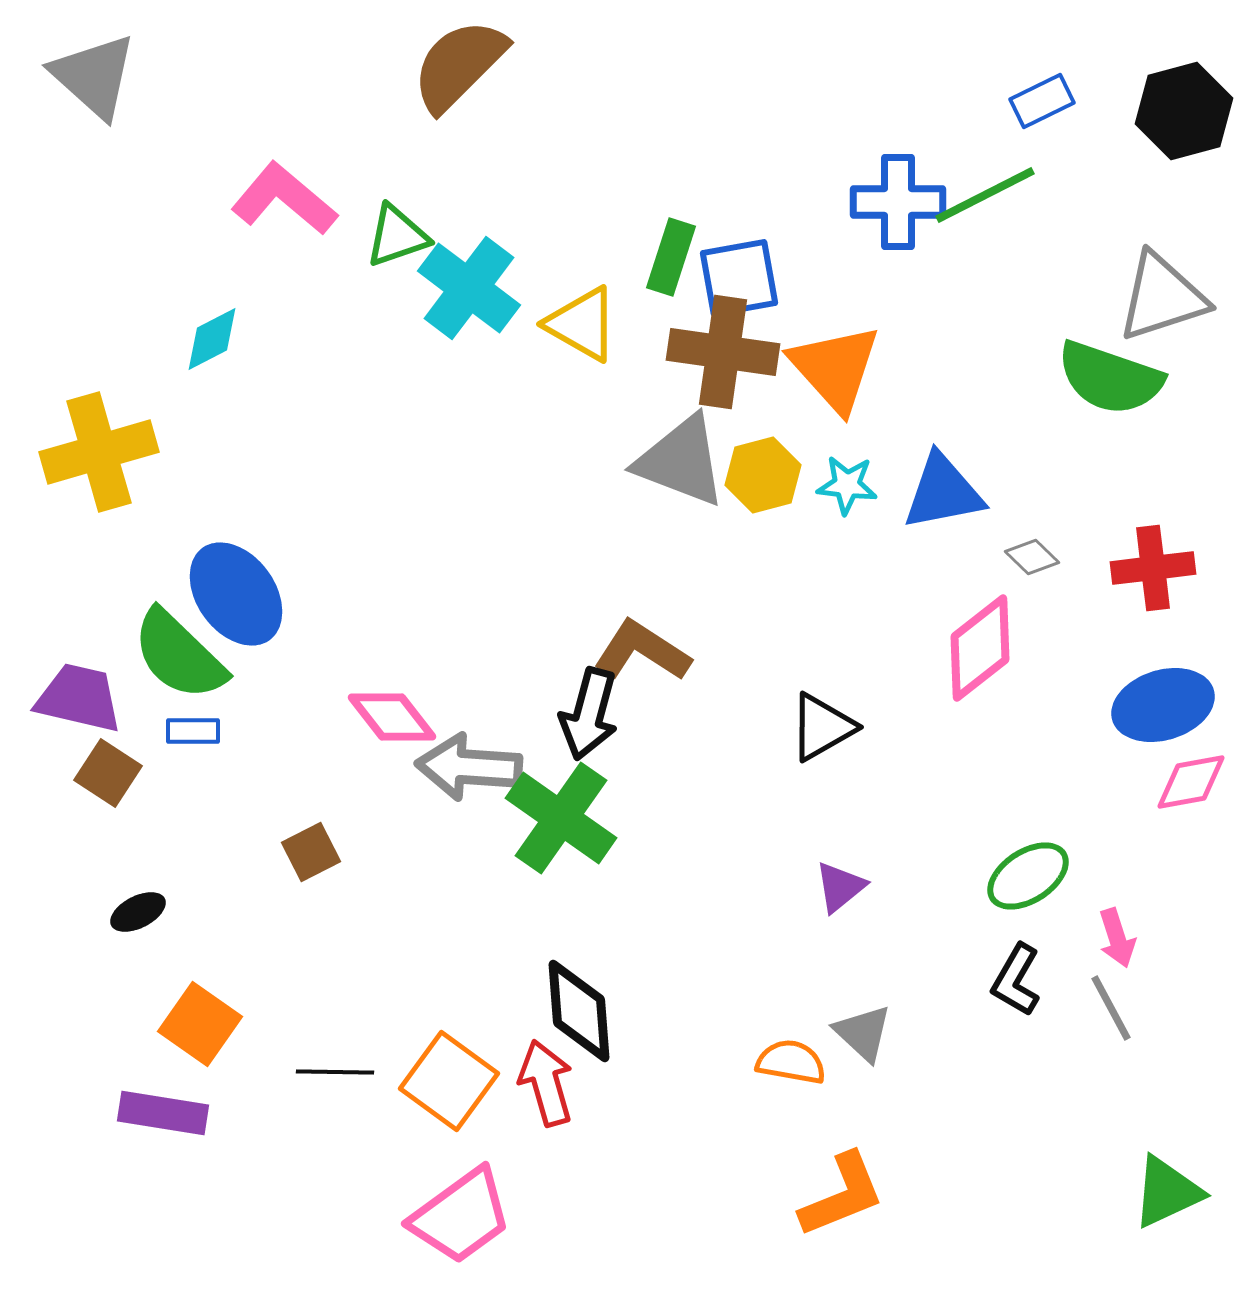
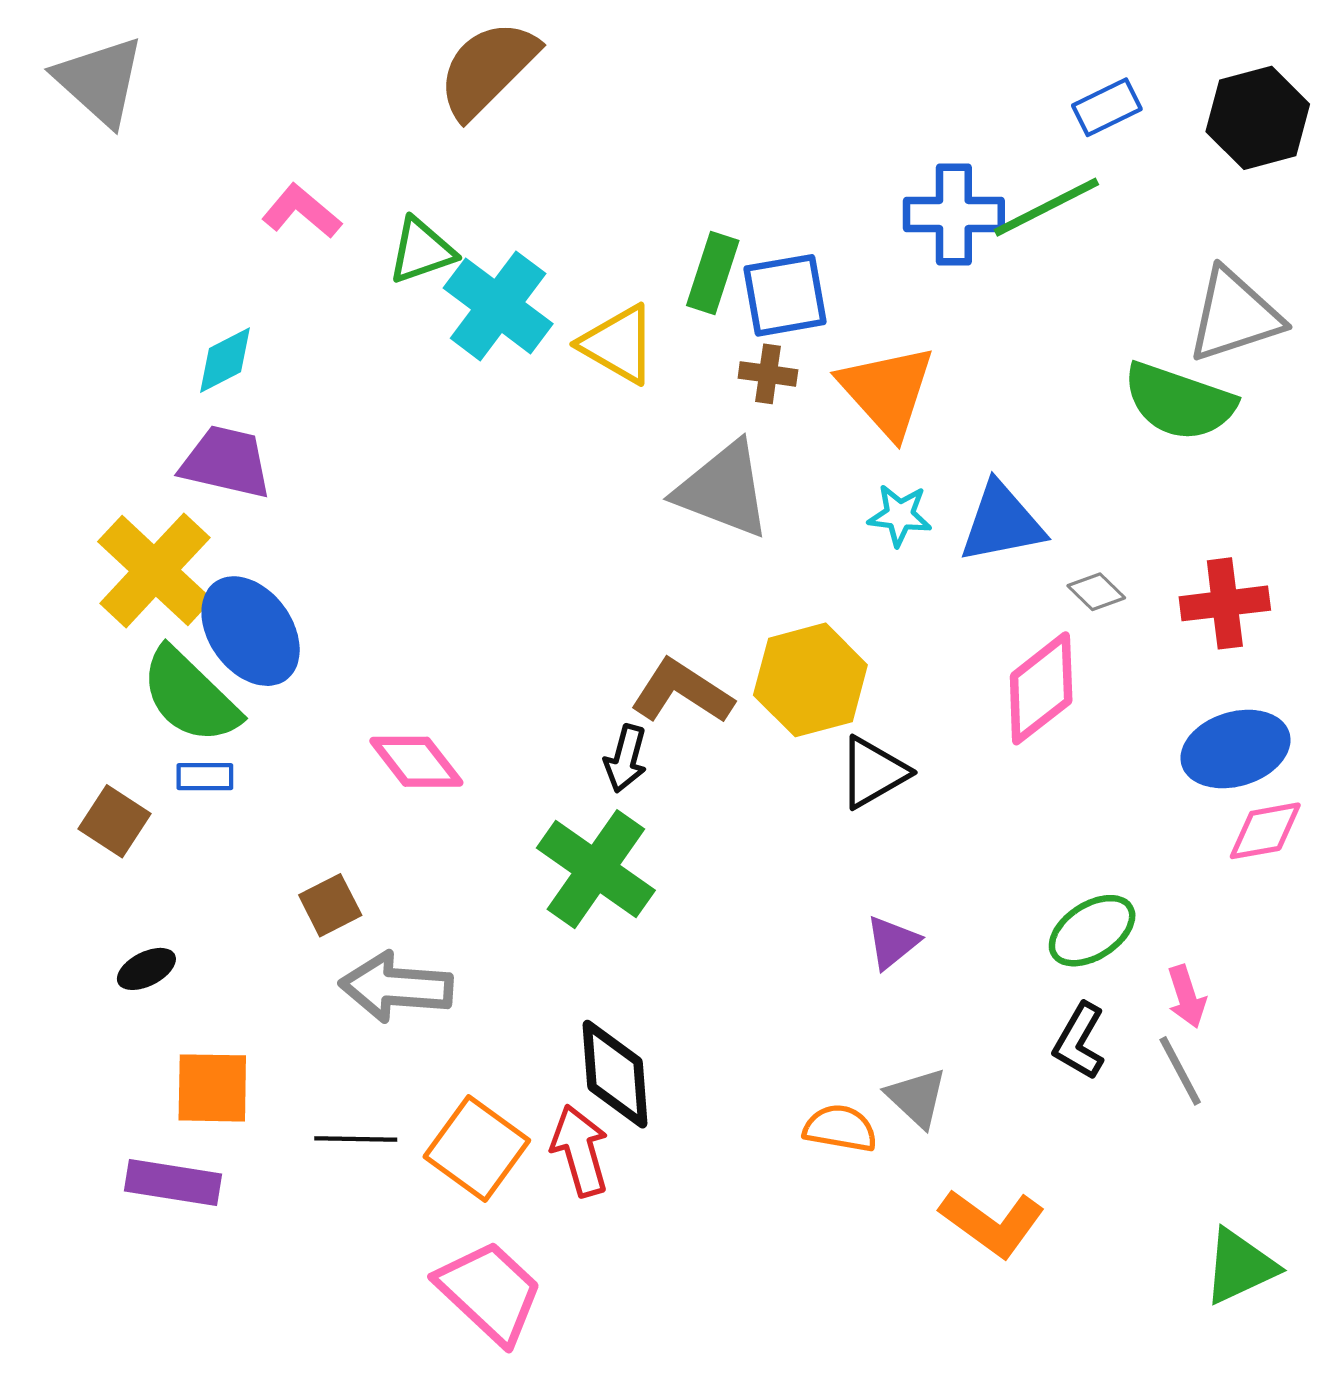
pink L-shape: (284, 199) -> (302, 211), size x0.7
brown cross: (723, 352) -> (768, 374), size x0.5
yellow cross: (99, 452) -> (155, 570), moved, turned -31
yellow hexagon: (763, 475) -> (810, 680), moved, size x1.4
purple trapezoid: (79, 698) -> (226, 462), moved
black arrow: (589, 714) -> (626, 759), size x0.7
gray arrow: (469, 767) -> (396, 987), moved
orange square: (200, 1024) -> (212, 1088), turned -34
orange L-shape: (842, 1195) -> (992, 1223), moved, turned 58
pink trapezoid: (461, 1216) -> (490, 1292), turned -101

